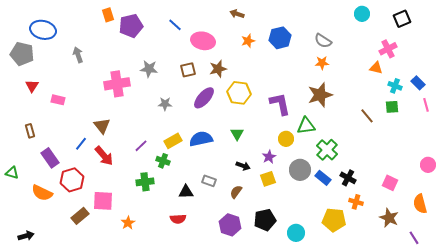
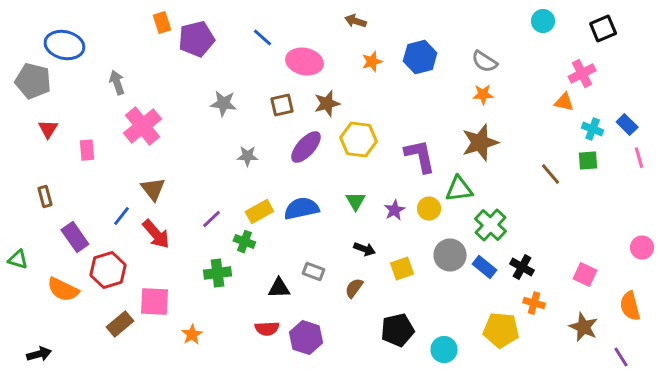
pink cross: (117, 84) -> (142, 126), moved, turned -30
pink rectangle: (58, 100) -> (87, 150), turned 72
purple star: (269, 157) -> (395, 210), moved
purple hexagon: (230, 225) -> (306, 338), moved

